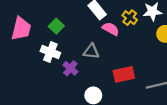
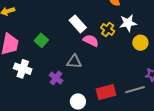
white cross: (50, 52) -> (23, 69), moved
red rectangle: (124, 74) -> (106, 92), moved

